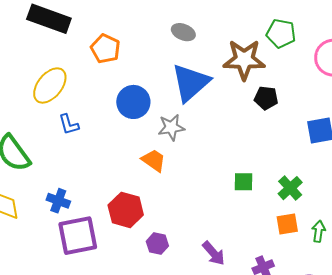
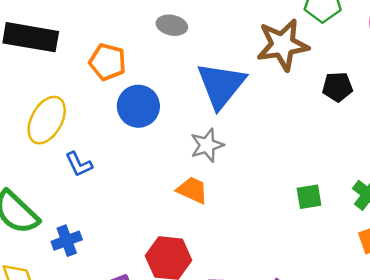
gray ellipse: (183, 32) -> (172, 25), moved
black pentagon: (266, 98) -> (337, 87), moved
blue circle: (133, 102) -> (138, 106), moved
blue cross: (58, 201) -> (67, 241), moved, turned -30

